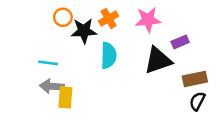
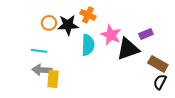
orange circle: (63, 17) -> (49, 23), moved
orange cross: (109, 18) -> (88, 15), turned -35
pink star: (148, 20) -> (111, 35), moved, turned 30
brown rectangle: (195, 79) -> (158, 64), turned 42

